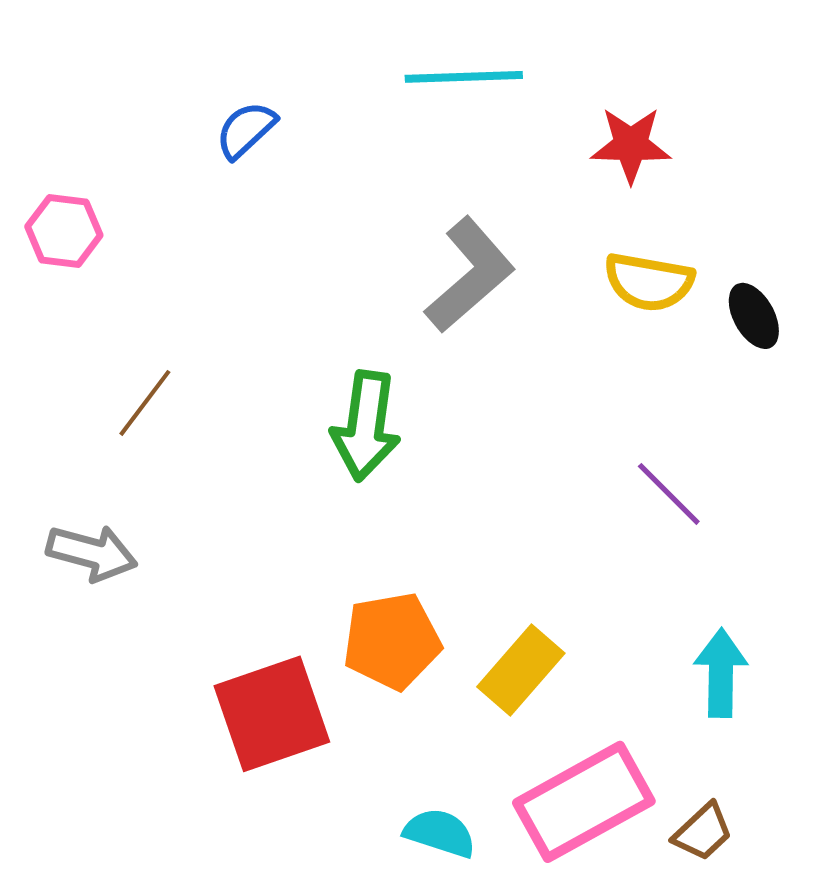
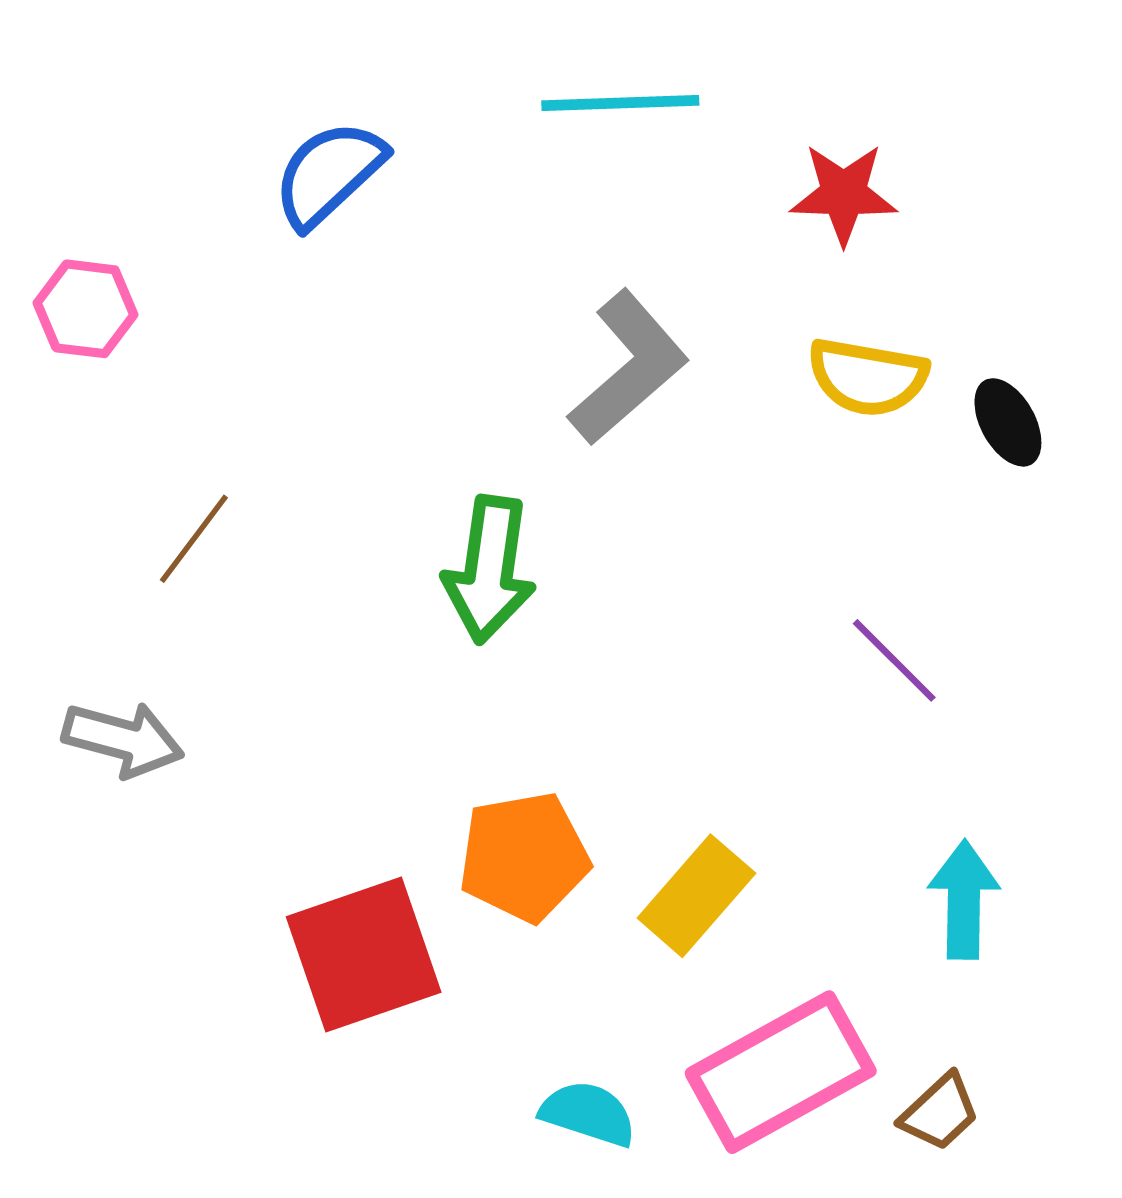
blue semicircle: (246, 130) -> (329, 174), size x1.4

